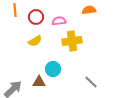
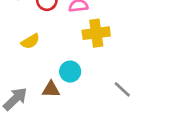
yellow semicircle: (35, 41) -> (30, 41), moved

